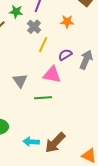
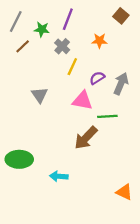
gray triangle: (20, 81) -> (40, 95), moved
green line: (43, 98) -> (107, 116), moved
brown arrow: (55, 143) -> (86, 138), moved

